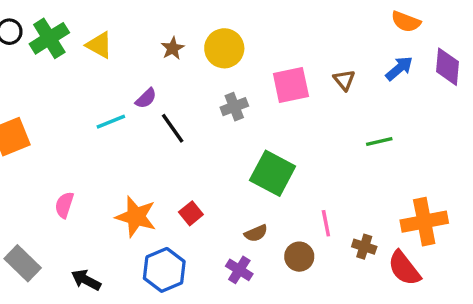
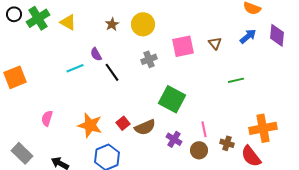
purple semicircle: (146, 98) -> (96, 54), turned 104
brown semicircle: (256, 233) -> (145, 127), moved, size x1.5
brown circle: (299, 257) -> (199, 150), moved
purple cross: (239, 270) -> (174, 139), moved

